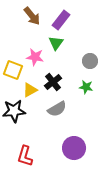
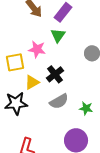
yellow square: (13, 70) -> (15, 62), turned -30
green star: (86, 87) -> (86, 108), moved

